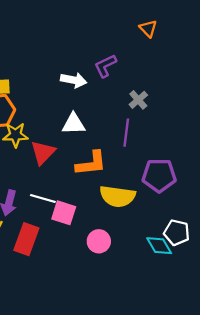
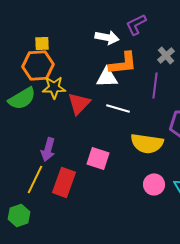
orange L-shape: (91, 163) -> (123, 63), moved
white line: (43, 199) -> (118, 108), moved
pink circle: (99, 241) -> (154, 184), moved

